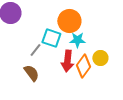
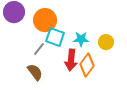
orange circle: (69, 21) -> (45, 20), moved
yellow circle: (100, 58) -> (106, 42), moved

